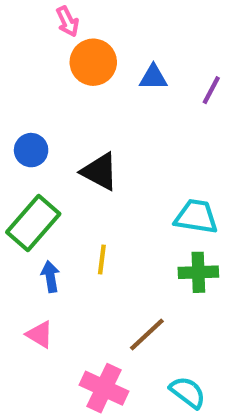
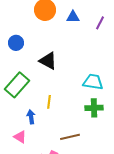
blue circle: (31, 150) -> (16, 43), moved
blue arrow: (50, 277) -> (31, 117), moved
brown line: (147, 334) -> (70, 137), turned 30

